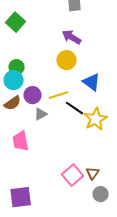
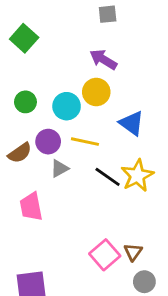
cyan circle: (14, 80) -> (67, 106), moved
yellow line: (59, 95) -> (85, 142), turned 30
black line: (75, 108) -> (108, 177), moved

